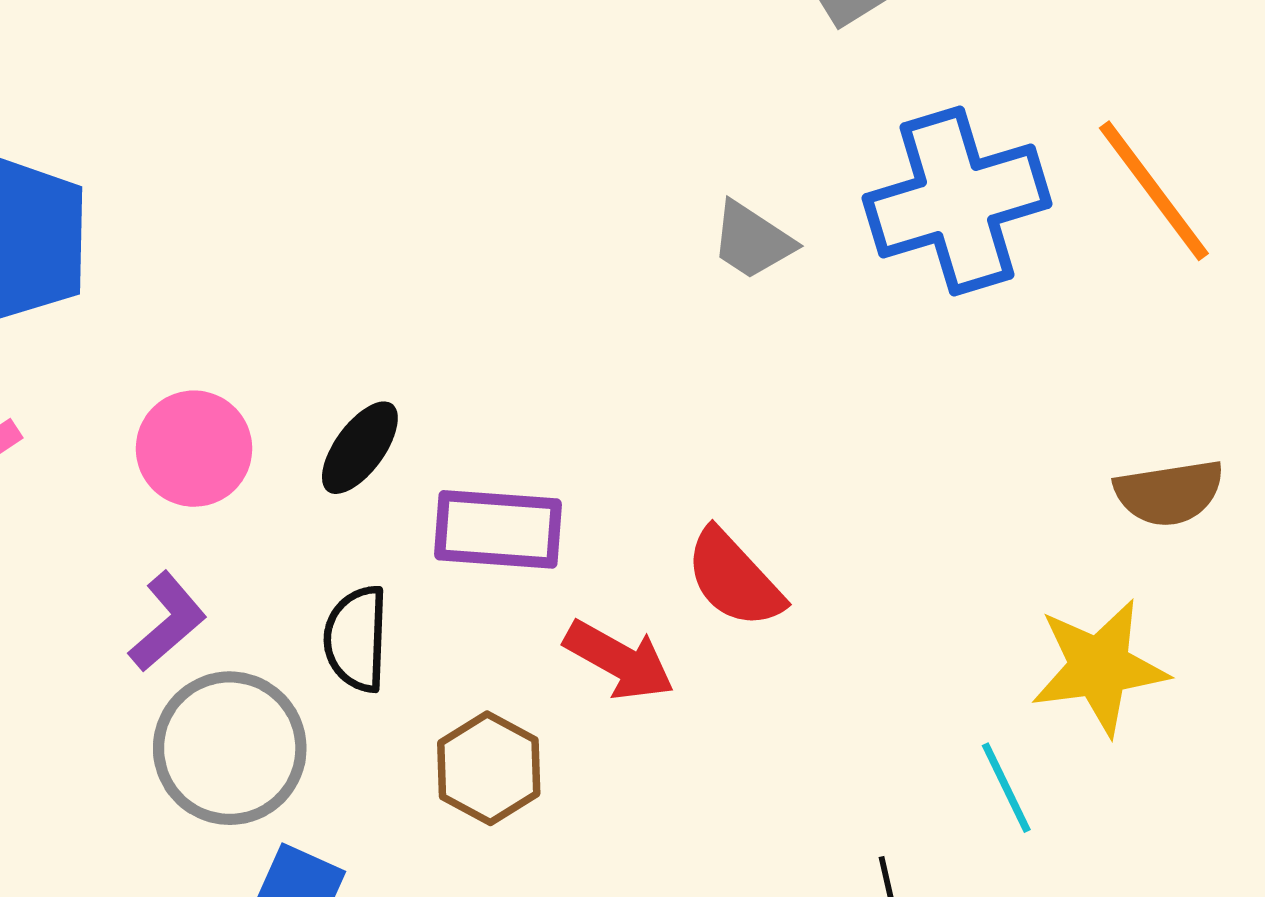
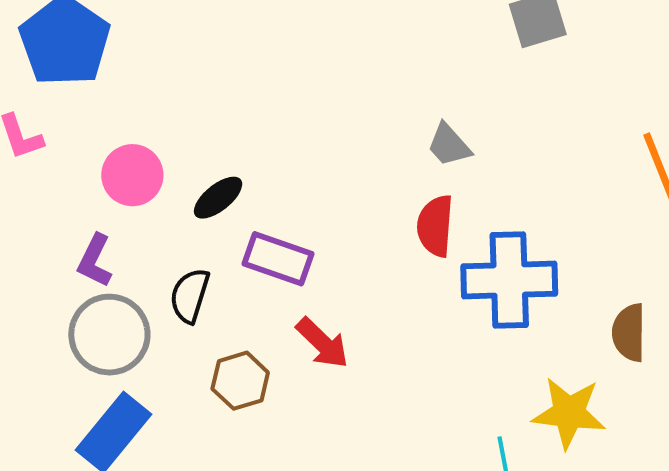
blue cross: (957, 201) -> (509, 280), moved
brown semicircle: (1169, 493) -> (629, 333), turned 84
red semicircle: (734, 579) -> (435, 226), moved, turned 32
purple L-shape: (167, 622) -> (95, 261), turned 142

